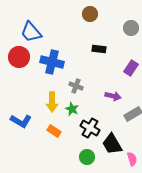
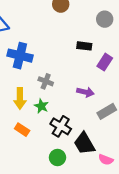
black rectangle: (99, 49) -> (84, 46), moved
pink semicircle: (132, 159) -> (106, 160), turned 128

